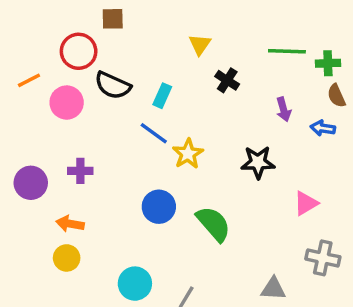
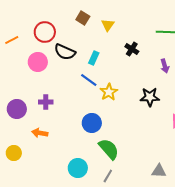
brown square: (113, 19) -> (83, 18), moved, turned 32
yellow triangle: (200, 44) -> (108, 25), moved
orange line: (29, 80) -> (12, 40), moved
green semicircle: (213, 224) -> (109, 149), moved
yellow circle: (67, 258) -> (14, 153), moved

